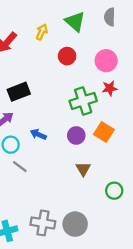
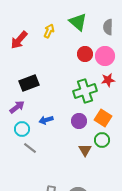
gray semicircle: (110, 17) -> (108, 27), moved
red circle: (67, 56) -> (85, 54), moved
blue arrow: (38, 134) -> (46, 120), turned -40
green circle: (114, 191) -> (102, 140), moved

